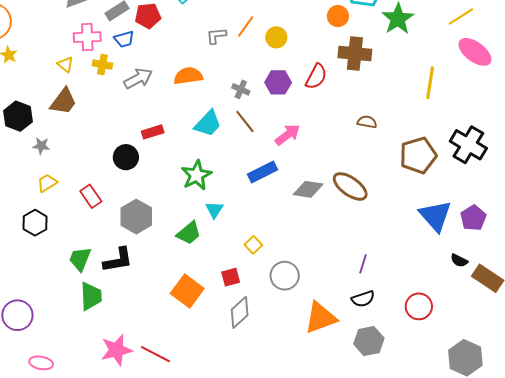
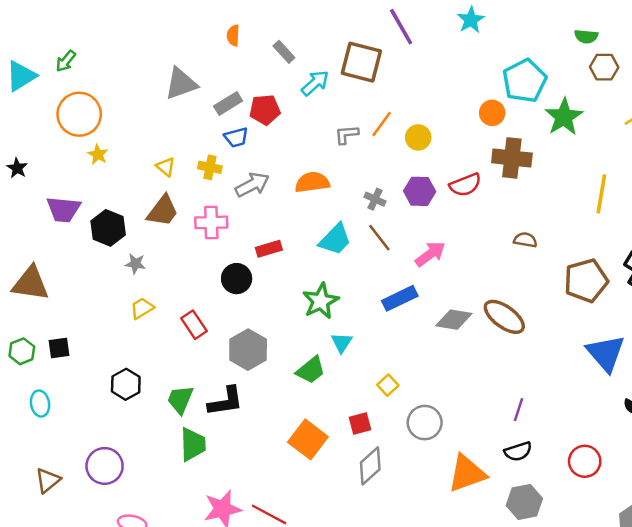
pink cross: (87, 37) -> (211, 222), moved
red semicircle: (316, 76) -> (465, 185), turned 40
black hexagon: (35, 223) -> (126, 384), moved

